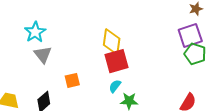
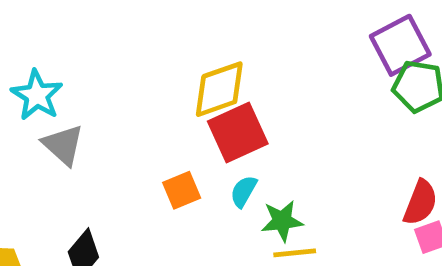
yellow diamond: (112, 42) -> (219, 89), turned 72
orange square: (72, 80) -> (182, 190), moved

